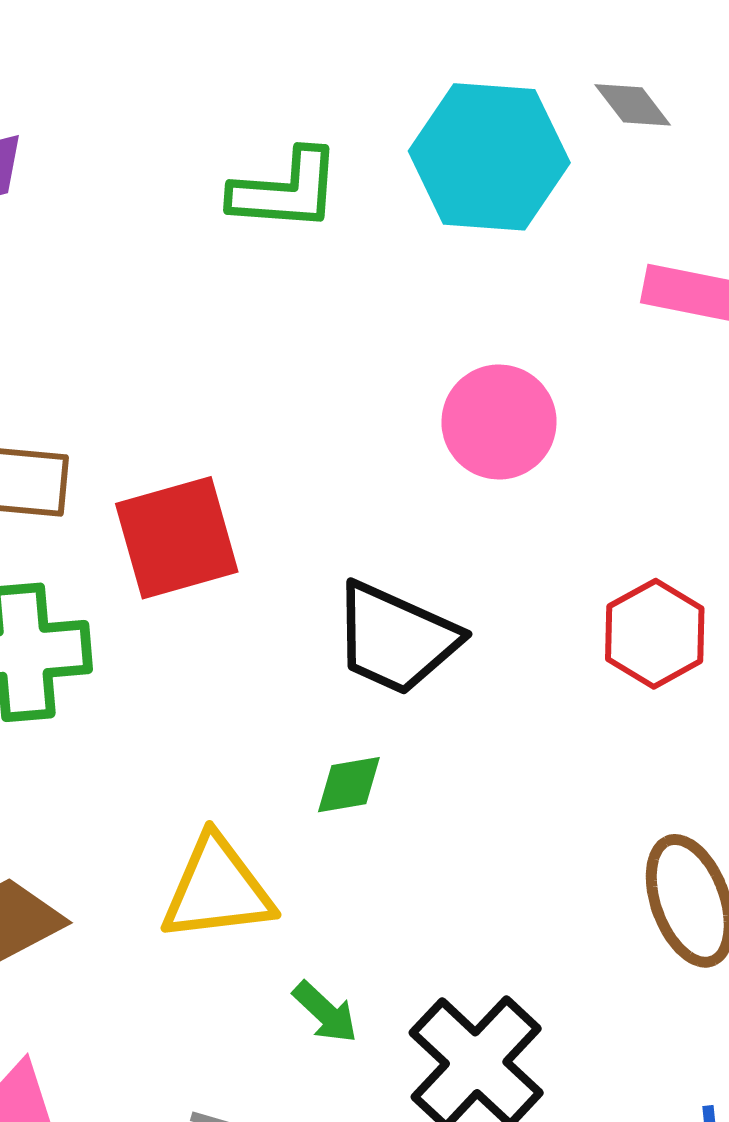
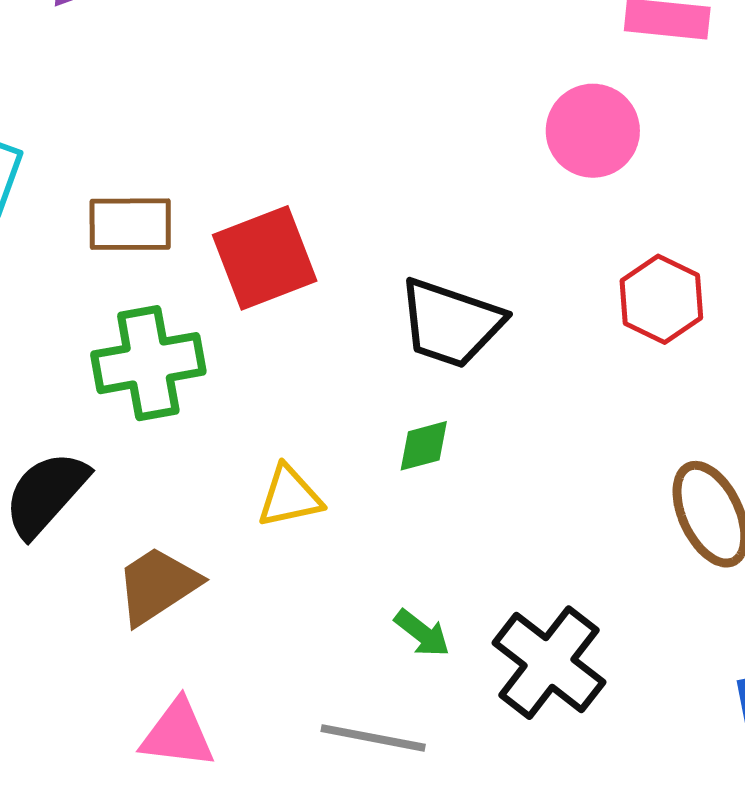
pink circle: (499, 422) -> (593, 131), moved
yellow triangle: (217, 889) -> (290, 497), moved, size x0.7

